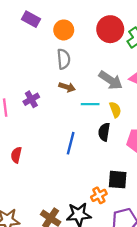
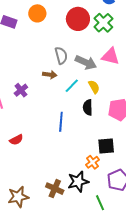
orange circle: (64, 30) -> (37, 13), moved
gray semicircle: (64, 59) -> (61, 56), moved
cyan line: (90, 104) -> (72, 86), turned -35
red semicircle: (16, 155) -> (16, 140), turned -120

